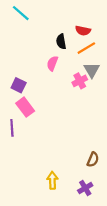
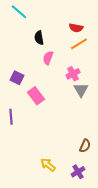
black semicircle: (61, 42) -> (39, 38), moved
gray triangle: (92, 70) -> (81, 90), moved
pink rectangle: (25, 107) -> (36, 96), moved
yellow arrow: (52, 180) -> (48, 165), turned -49

